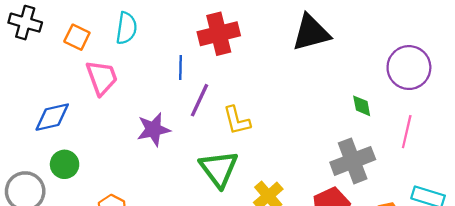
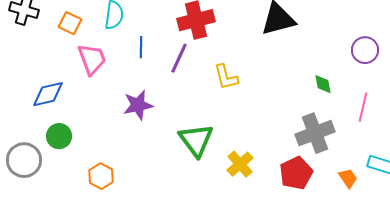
blue line: (180, 68) -> (141, 47), moved
purple circle: (409, 68) -> (365, 50), size x0.7
purple line: (200, 100) -> (179, 58), moved
yellow L-shape: (237, 120) -> (226, 77), moved

